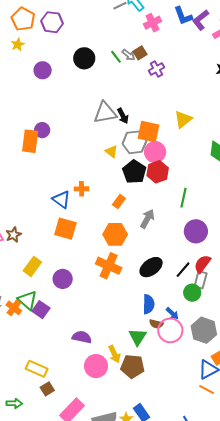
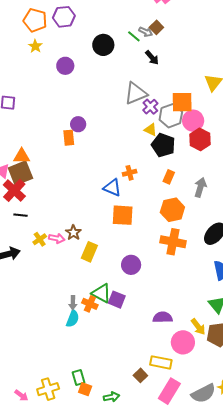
purple cross: (156, 69) -> (150, 107), moved
black arrow: (123, 116) -> (152, 58), moved
orange rectangle: (30, 141) -> (69, 138), size x0.7
black pentagon: (134, 172) -> (163, 145), moved
yellow rectangle: (32, 266) -> (89, 252), moved
yellow rectangle: (37, 369) -> (161, 362), moved

